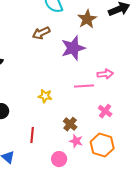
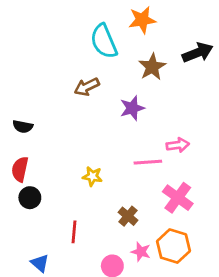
purple star: (73, 48) -> (132, 108), size x0.7
pink cross: (105, 111) -> (178, 198), size x1.5
pink star: (76, 141) -> (141, 252), moved

